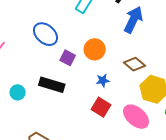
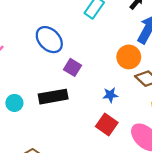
orange circle: (95, 49) -> (129, 57), moved
black rectangle: (52, 85) -> (53, 97), turned -30

